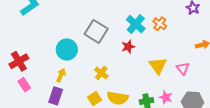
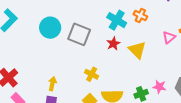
cyan circle: (67, 49) -> (50, 28), moved
yellow triangle: (158, 66) -> (137, 50), moved
pink triangle: (183, 68) -> (169, 37), moved, turned 40

